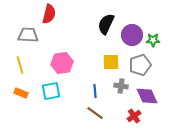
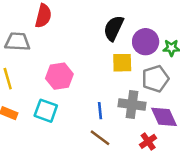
yellow square: (111, 62) -> (122, 63), moved
gray cross: (121, 86) -> (132, 105), size x1.5
cyan square: (51, 91) -> (46, 111), turned 30

